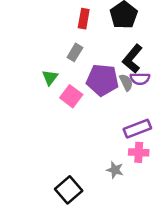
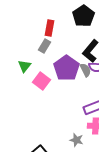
red rectangle: (84, 19) -> (49, 28), moved
purple pentagon: (102, 80) -> (66, 68), turned 30

